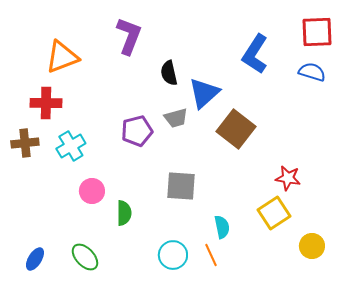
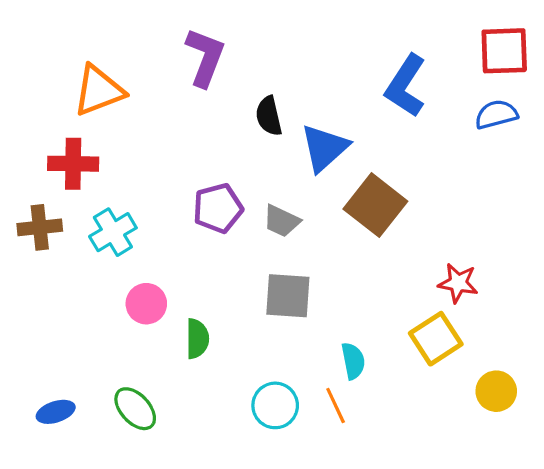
blue semicircle: (312, 72) -> (496, 114), turned -32
gray trapezoid: (176, 118) -> (282, 221), moved, turned 40
blue ellipse: (35, 259) -> (56, 412), turned 40

